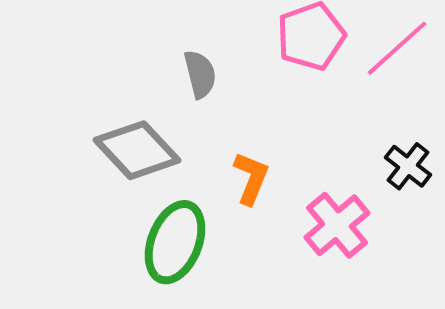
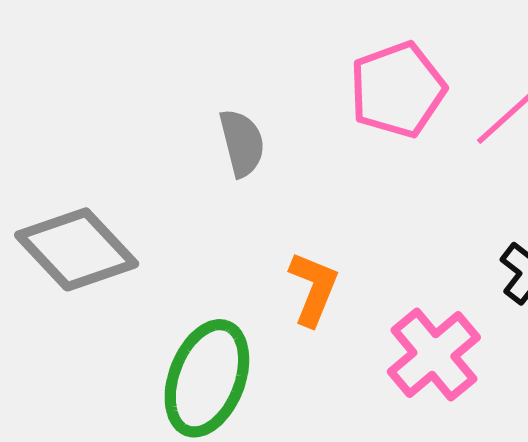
gray diamond: (137, 150) -> (77, 249), moved

